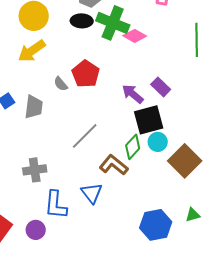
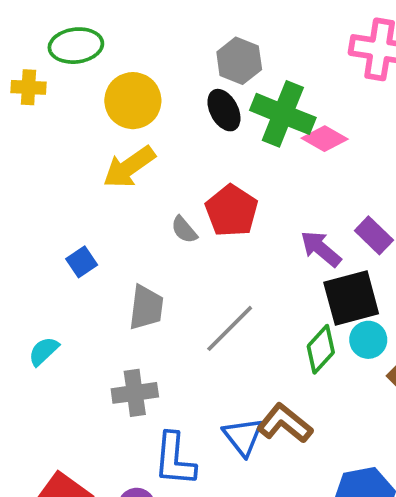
black ellipse: (82, 21) -> (224, 110), turned 60
gray trapezoid: (34, 107) -> (146, 308), moved
brown L-shape: (114, 165) -> (285, 423), moved

